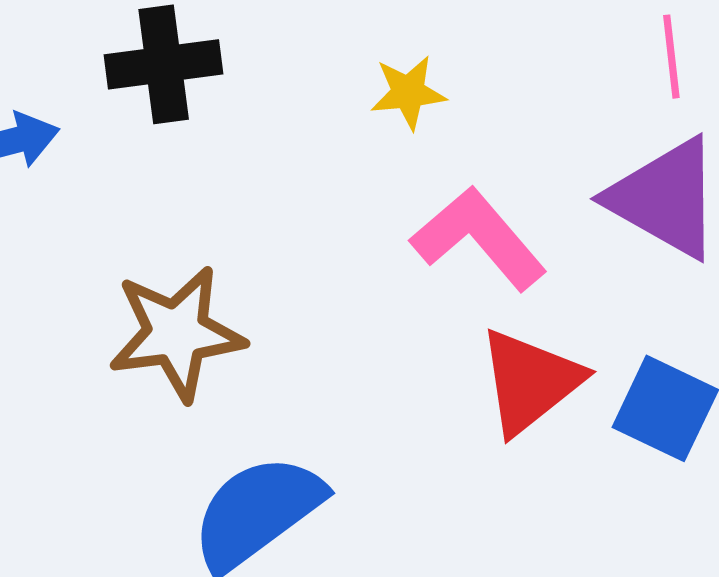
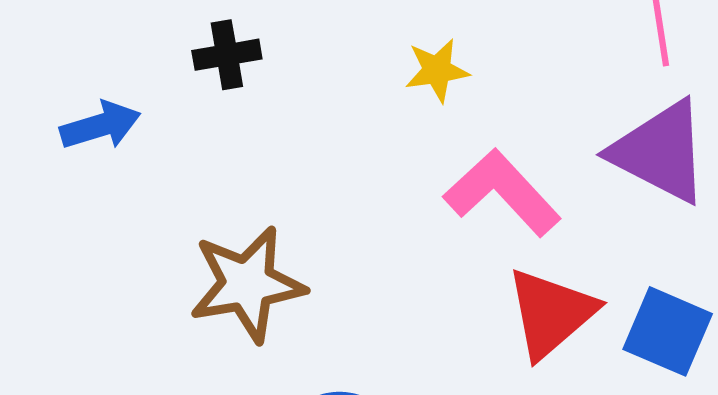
black cross: (164, 64) -> (227, 55), size x0.7

